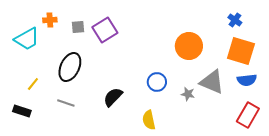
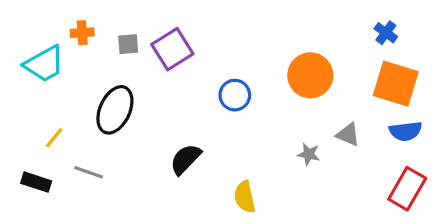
blue circle: (157, 82) -> (235, 95), moved
gray triangle: (212, 82) -> (348, 134), size x0.6
gray line: (66, 103) -> (89, 172), moved

